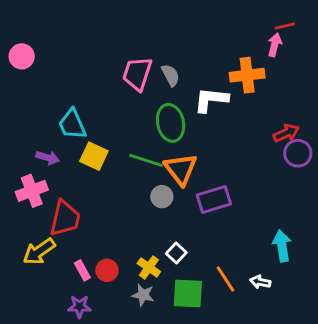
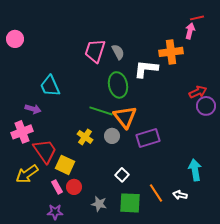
yellow square: (94, 156) -> (65, 165), moved
red trapezoid: (65, 218) -> (45, 151), turned -48
yellow cross: (149, 267) -> (85, 137), moved

